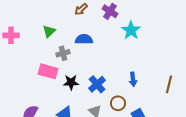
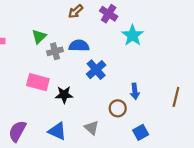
gray cross: (63, 53) -> (55, 51), moved
blue cross: (97, 84) -> (96, 70), moved
brown circle: (118, 103) -> (118, 108), moved

